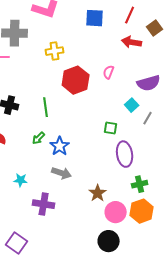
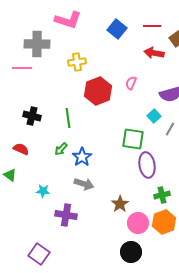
red line: (130, 15) -> (152, 26), turned 66
blue square: (95, 18) -> (117, 29), turned 36
green square: (111, 128) -> (133, 139), size x1.6

